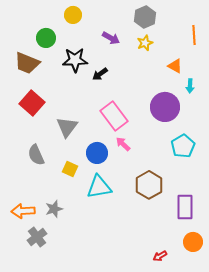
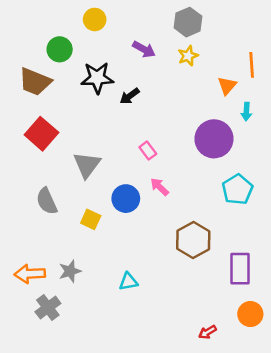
orange line: (194, 35) -> (252, 65), moved
orange triangle: (175, 66) -> (227, 86), turned 42
pink rectangle: (114, 116) -> (148, 151), size x0.5
cyan triangle: (99, 187) -> (128, 282), moved, size x0.6

